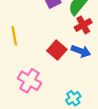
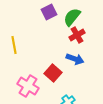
red square: (57, 50) -> (53, 73), moved

